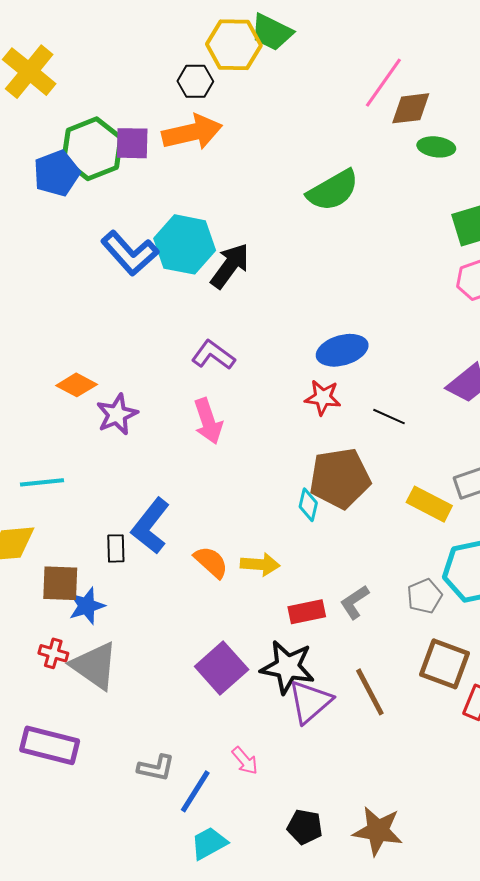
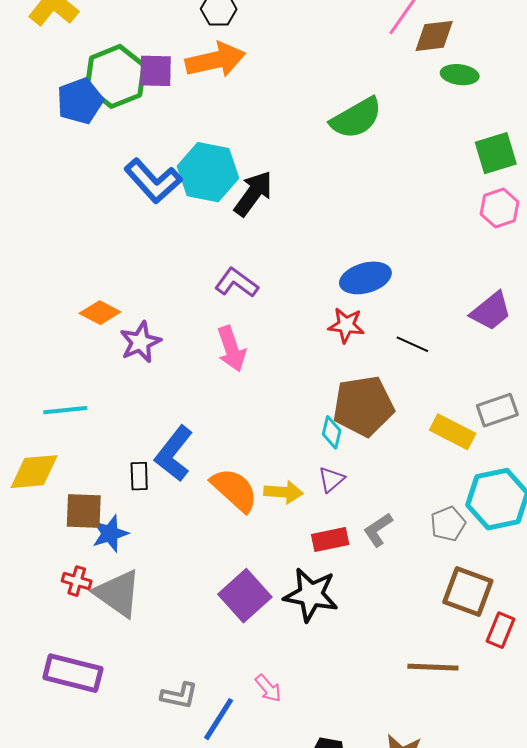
orange semicircle: (211, 562) -> (234, 490), size x1.4
brown line: (370, 692) -> (433, 667), moved, turned -60
purple triangle: (310, 702) -> (331, 479), moved, size x0.6

